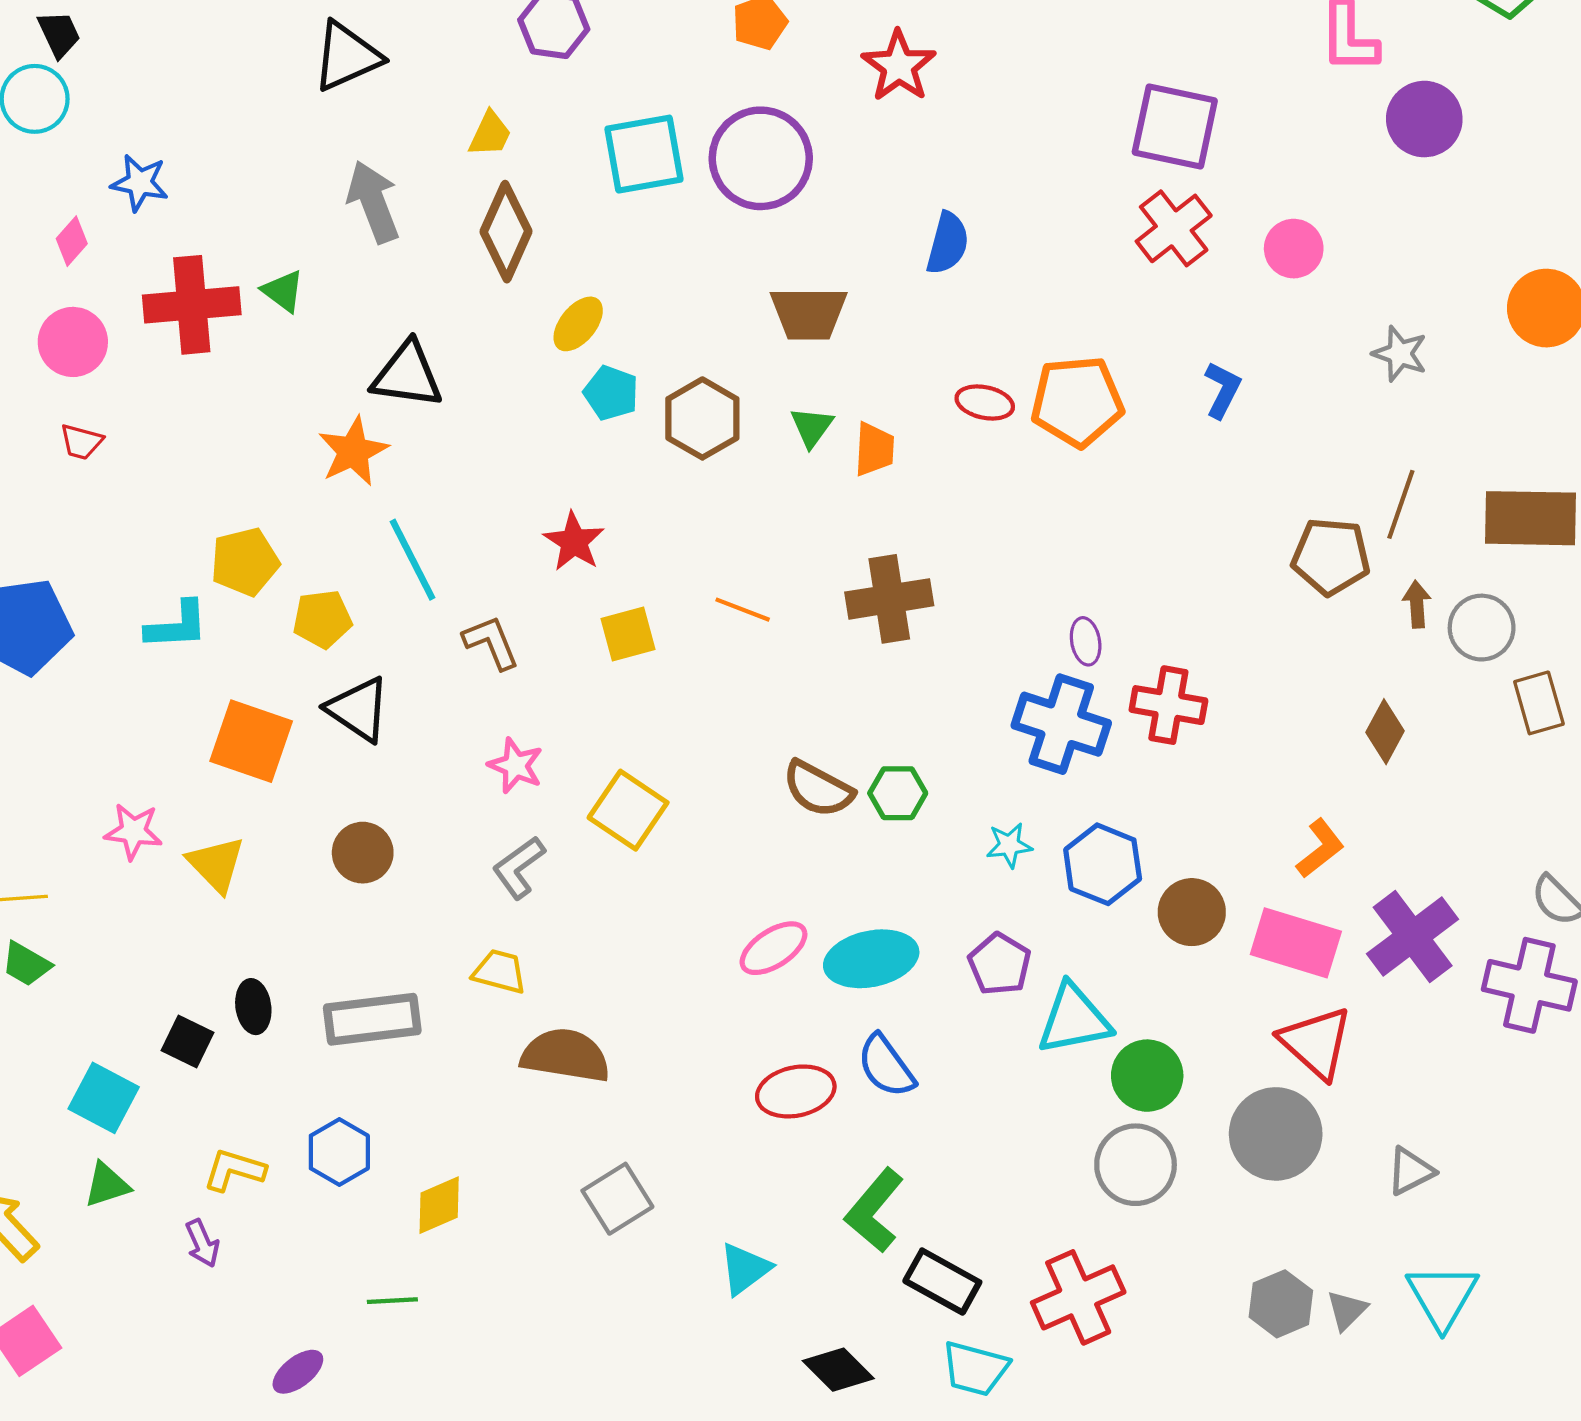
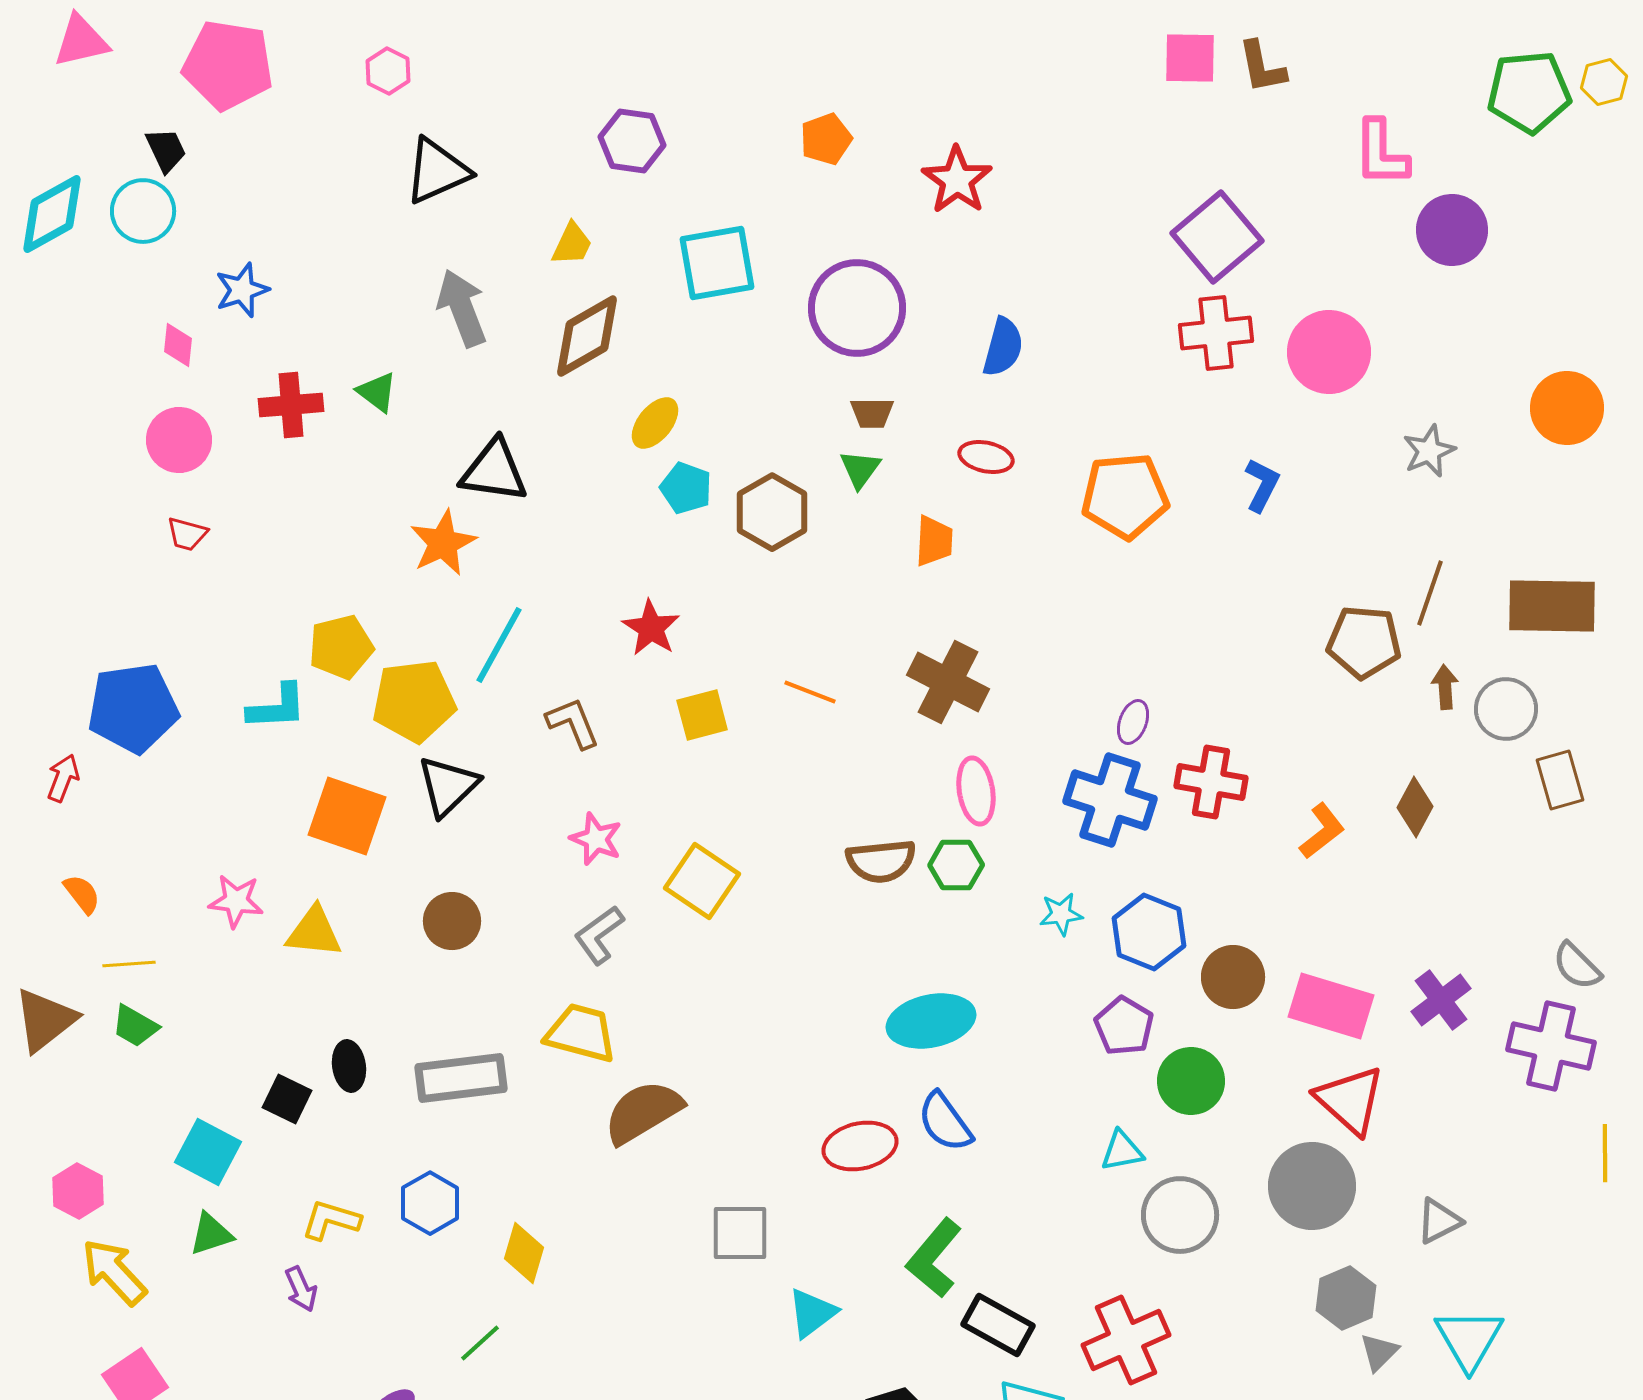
purple square: (1175, 126) -> (1217, 237), turned 38
purple circle: (761, 158) -> (857, 308), moved
blue star: (140, 183) -> (242, 290), turned -30
red cross: (1174, 228) -> (1216, 333), turned 32
brown diamond: (506, 232) -> (587, 336), turned 36
pink diamond: (72, 241) -> (178, 345), turned -36
pink circle: (1294, 249) -> (1329, 352), size x1.5
red cross: (192, 305) -> (291, 405), size x0.7
brown trapezoid: (809, 313) -> (872, 413), size x0.6
gray star: (1400, 354) -> (1429, 451), turned 30
red ellipse: (985, 402) -> (986, 457), moved
green triangle: (812, 427) -> (860, 469), moved
cyan line: (413, 560) -> (499, 645), turned 56
brown cross: (889, 599) -> (948, 682), turned 36
yellow pentagon: (322, 619) -> (414, 701), size x1.5
purple ellipse: (1086, 641) -> (1133, 722), turned 30
black triangle: (358, 709) -> (448, 786), turned 42
brown semicircle: (818, 789) -> (881, 861), turned -34
orange L-shape: (1320, 848) -> (1322, 831), moved
yellow triangle: (216, 864) -> (314, 932), turned -40
purple cross: (1413, 936) -> (1441, 1000), size x0.7
pink ellipse: (774, 948) -> (976, 791), moved, turned -66
purple pentagon: (1000, 964) -> (1124, 1026), moved
yellow trapezoid: (500, 972) -> (581, 1033), size x1.4
cyan triangle: (1074, 1019) -> (1122, 1151), moved, size x0.6
brown semicircle: (565, 1055) -> (643, 1112), turned -40
green circle: (1147, 1076) -> (1191, 1081), moved
gray square: (617, 1199) -> (740, 1233), moved, turned 32
yellow diamond: (439, 1205) -> (524, 1253), turned -50
green line: (392, 1301) -> (480, 1343), turned -39
gray hexagon: (1281, 1304) -> (1346, 1298), moved

